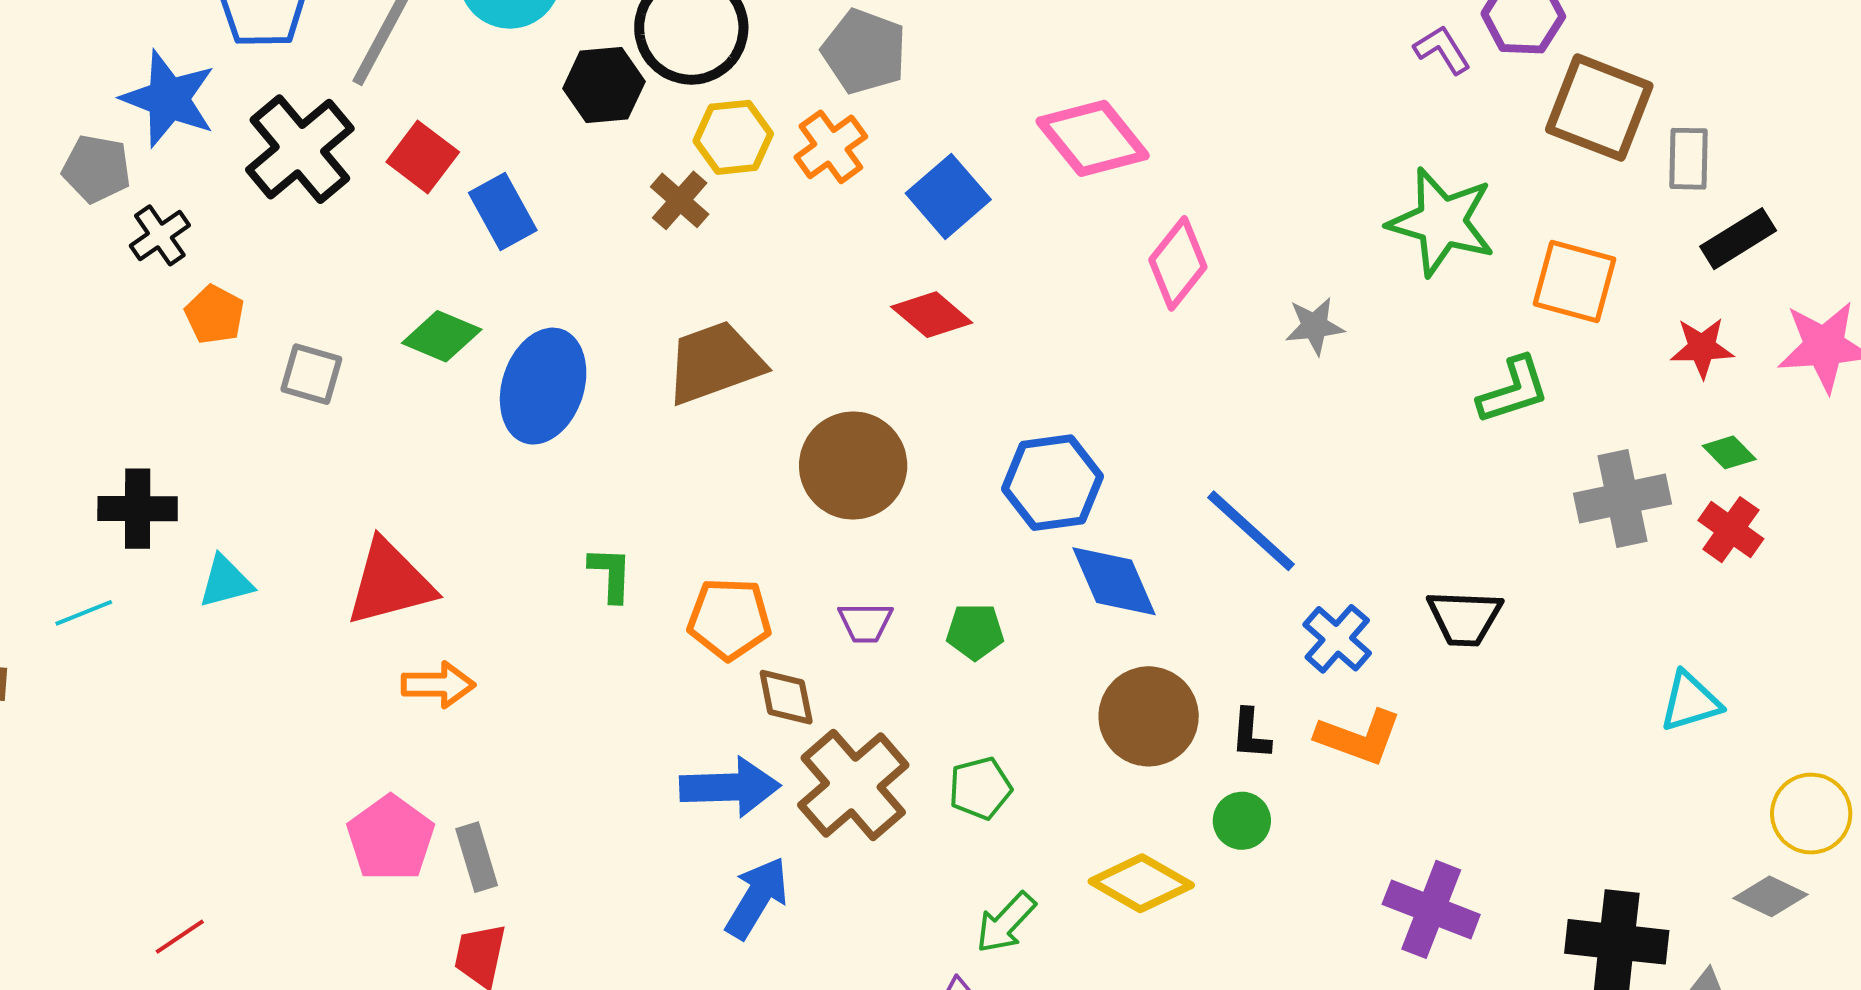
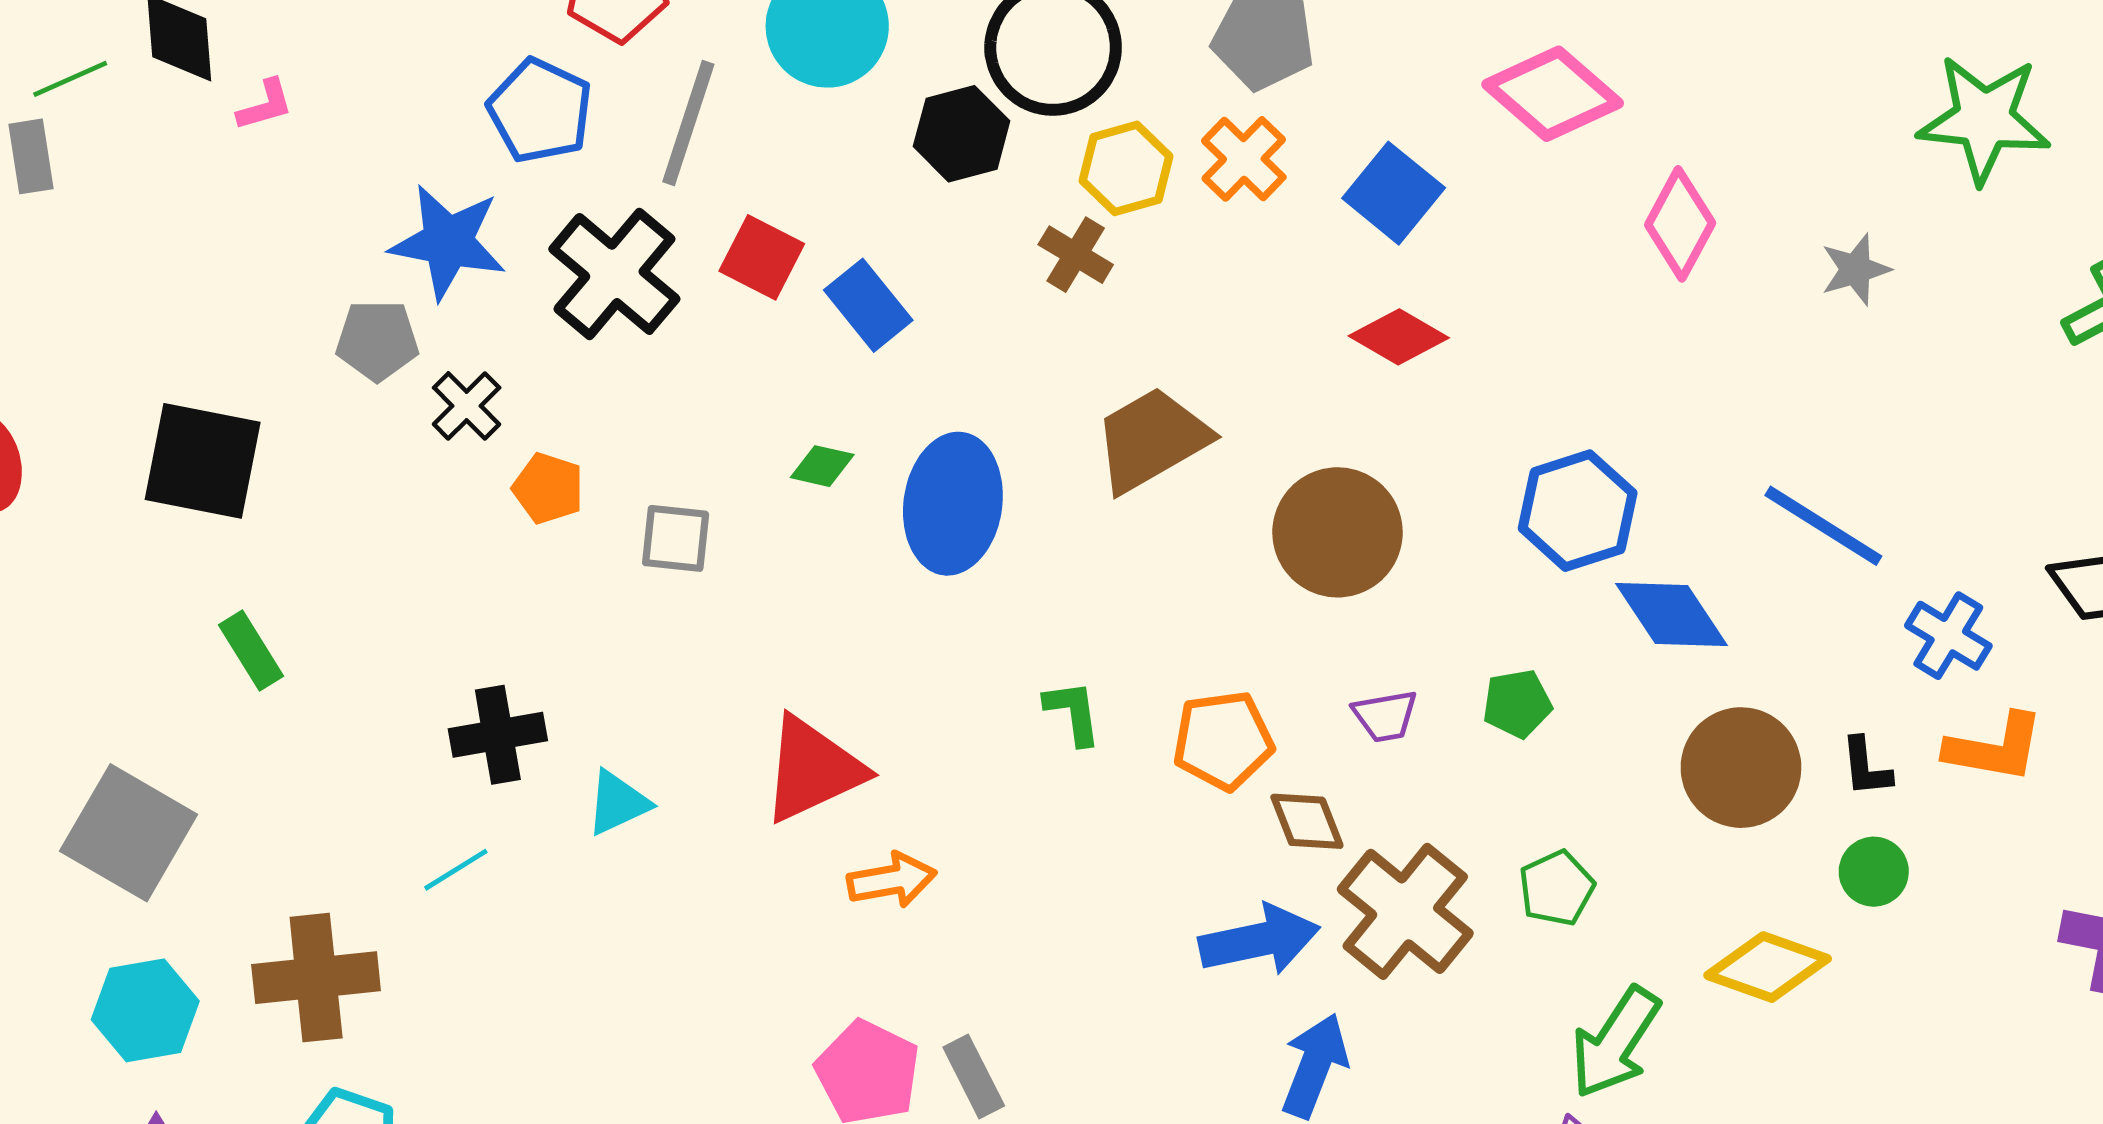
green diamond: (442, 336) -> (822, 466), size x0.7
green arrow: (1006, 923) -> (1615, 1042), size x1.4

